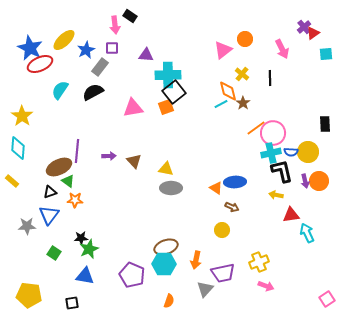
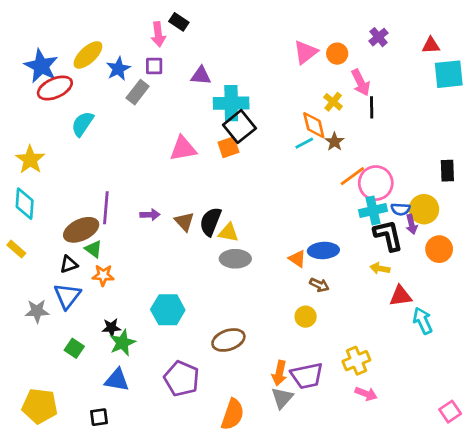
purple cross: (304, 27) -> (379, 37), moved
red triangle: (313, 33) -> (431, 45), turned 32
pink arrow: (282, 49) -> (361, 82), moved
pink triangle: (223, 50) -> (306, 52), moved
cyan square: (326, 54) -> (449, 74), size x1.6
black semicircle: (93, 92) -> (211, 222), moved, turned -40
purple arrow: (305, 181) -> (412, 224), moved
orange arrow: (196, 260) -> (279, 373), moved
cyan hexagon: (164, 264) -> (168, 310), moved
orange semicircle: (169, 301) -> (233, 414), size x1.6

